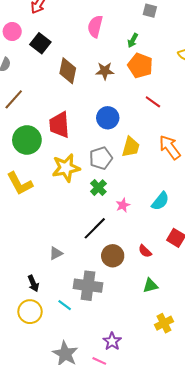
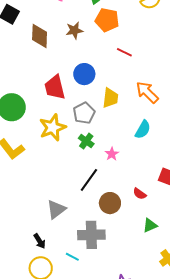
red trapezoid: (59, 125) -> (55, 87), moved
cyan semicircle: (160, 201) -> (143, 130), moved
gray triangle: (56, 253) -> (56, 209), size x1.5

